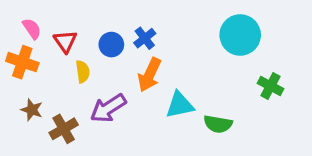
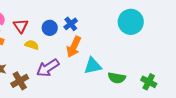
yellow semicircle: (83, 72) -> (32, 45), turned -64
green cross: (270, 86) -> (149, 82), moved

